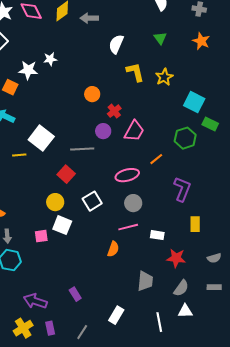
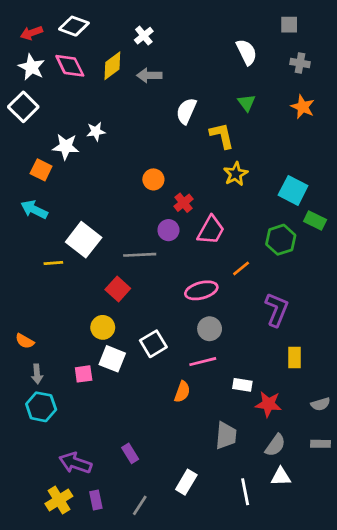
yellow L-shape: (135, 72) -> (222, 136), moved
yellow star: (164, 77) -> (236, 174), moved
white square: (92, 201) -> (153, 344), moved
white rectangle: (157, 235) -> (242, 385), moved

